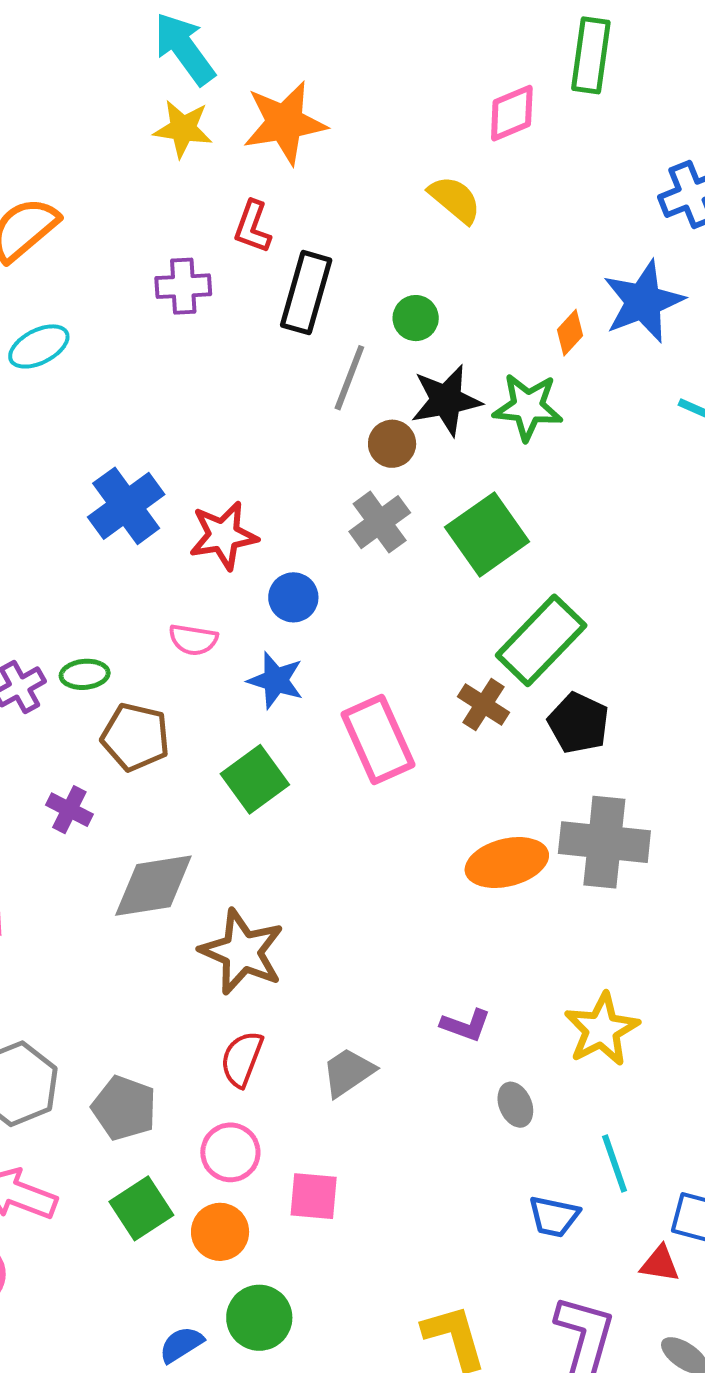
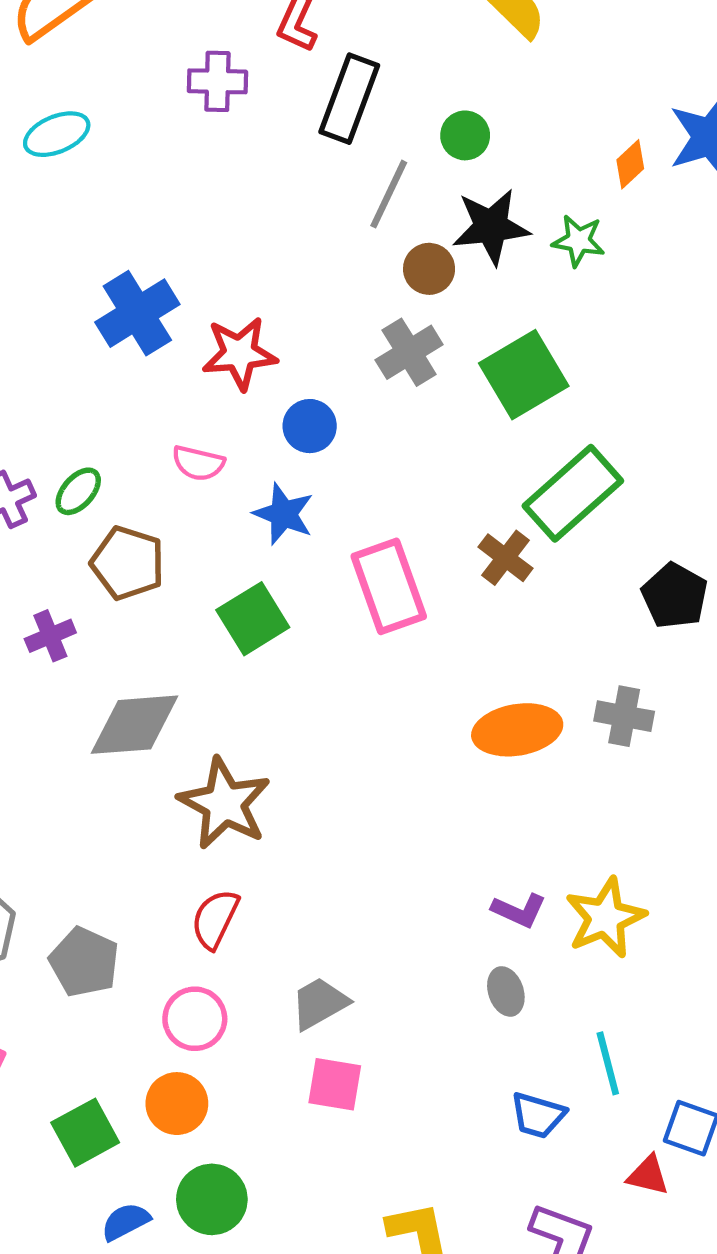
green star: (528, 407) -> (579, 241), size x0.7
green ellipse: (85, 674) -> (78, 491), turned -48
black pentagon: (578, 723) -> (675, 596), moved
purple cross: (69, 810) -> (50, 636), turned 36
gray cross: (604, 842) -> (624, 716), size x0.6
purple L-shape: (466, 1025) -> (519, 910), moved
gray trapezoid: (348, 1072) -> (319, 1003), moved
pink square: (314, 1196) -> (335, 1084), moved
green square: (141, 1208) -> (85, 1133), moved

